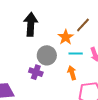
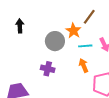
black arrow: (31, 24) -> (20, 26), moved, size x0.6
gray circle: (47, 55) -> (55, 41), moved

